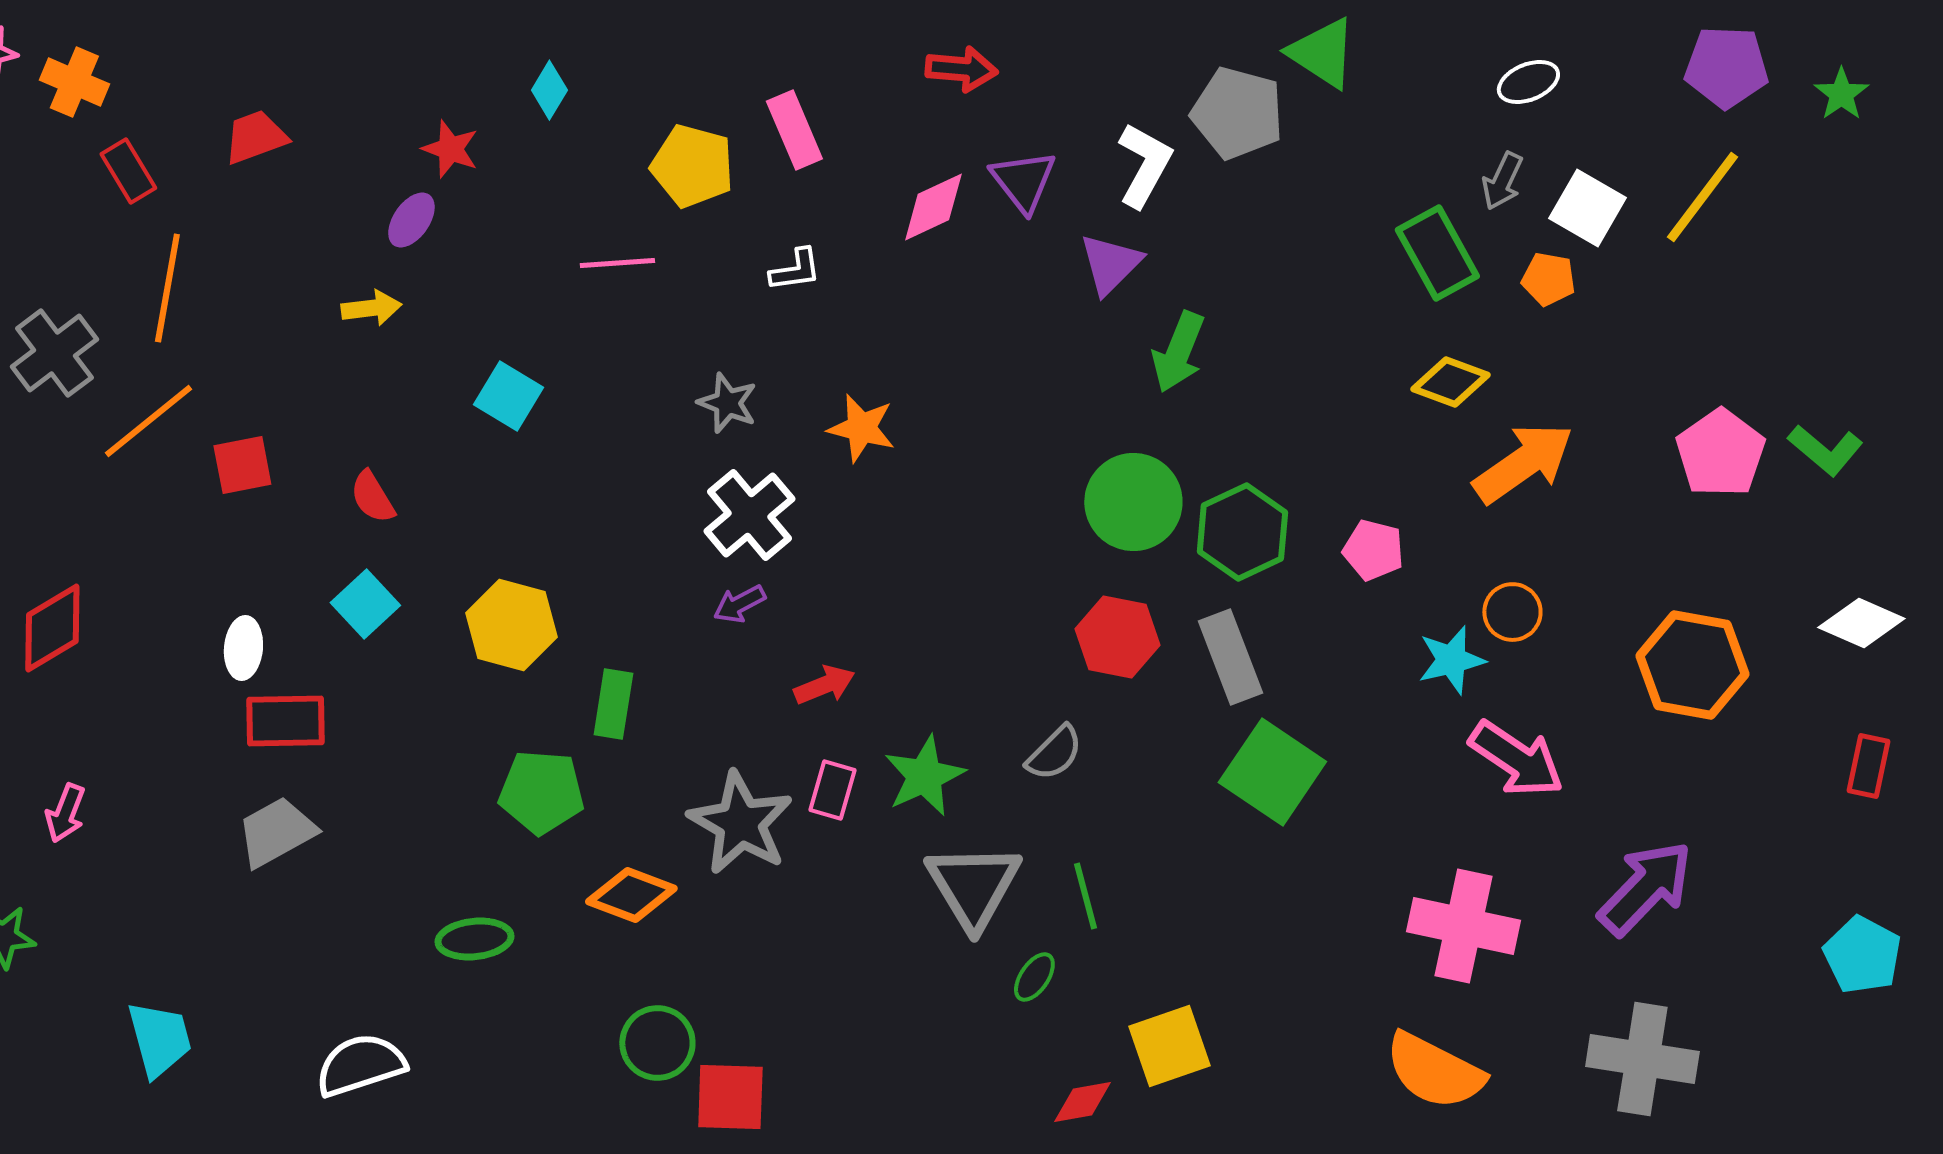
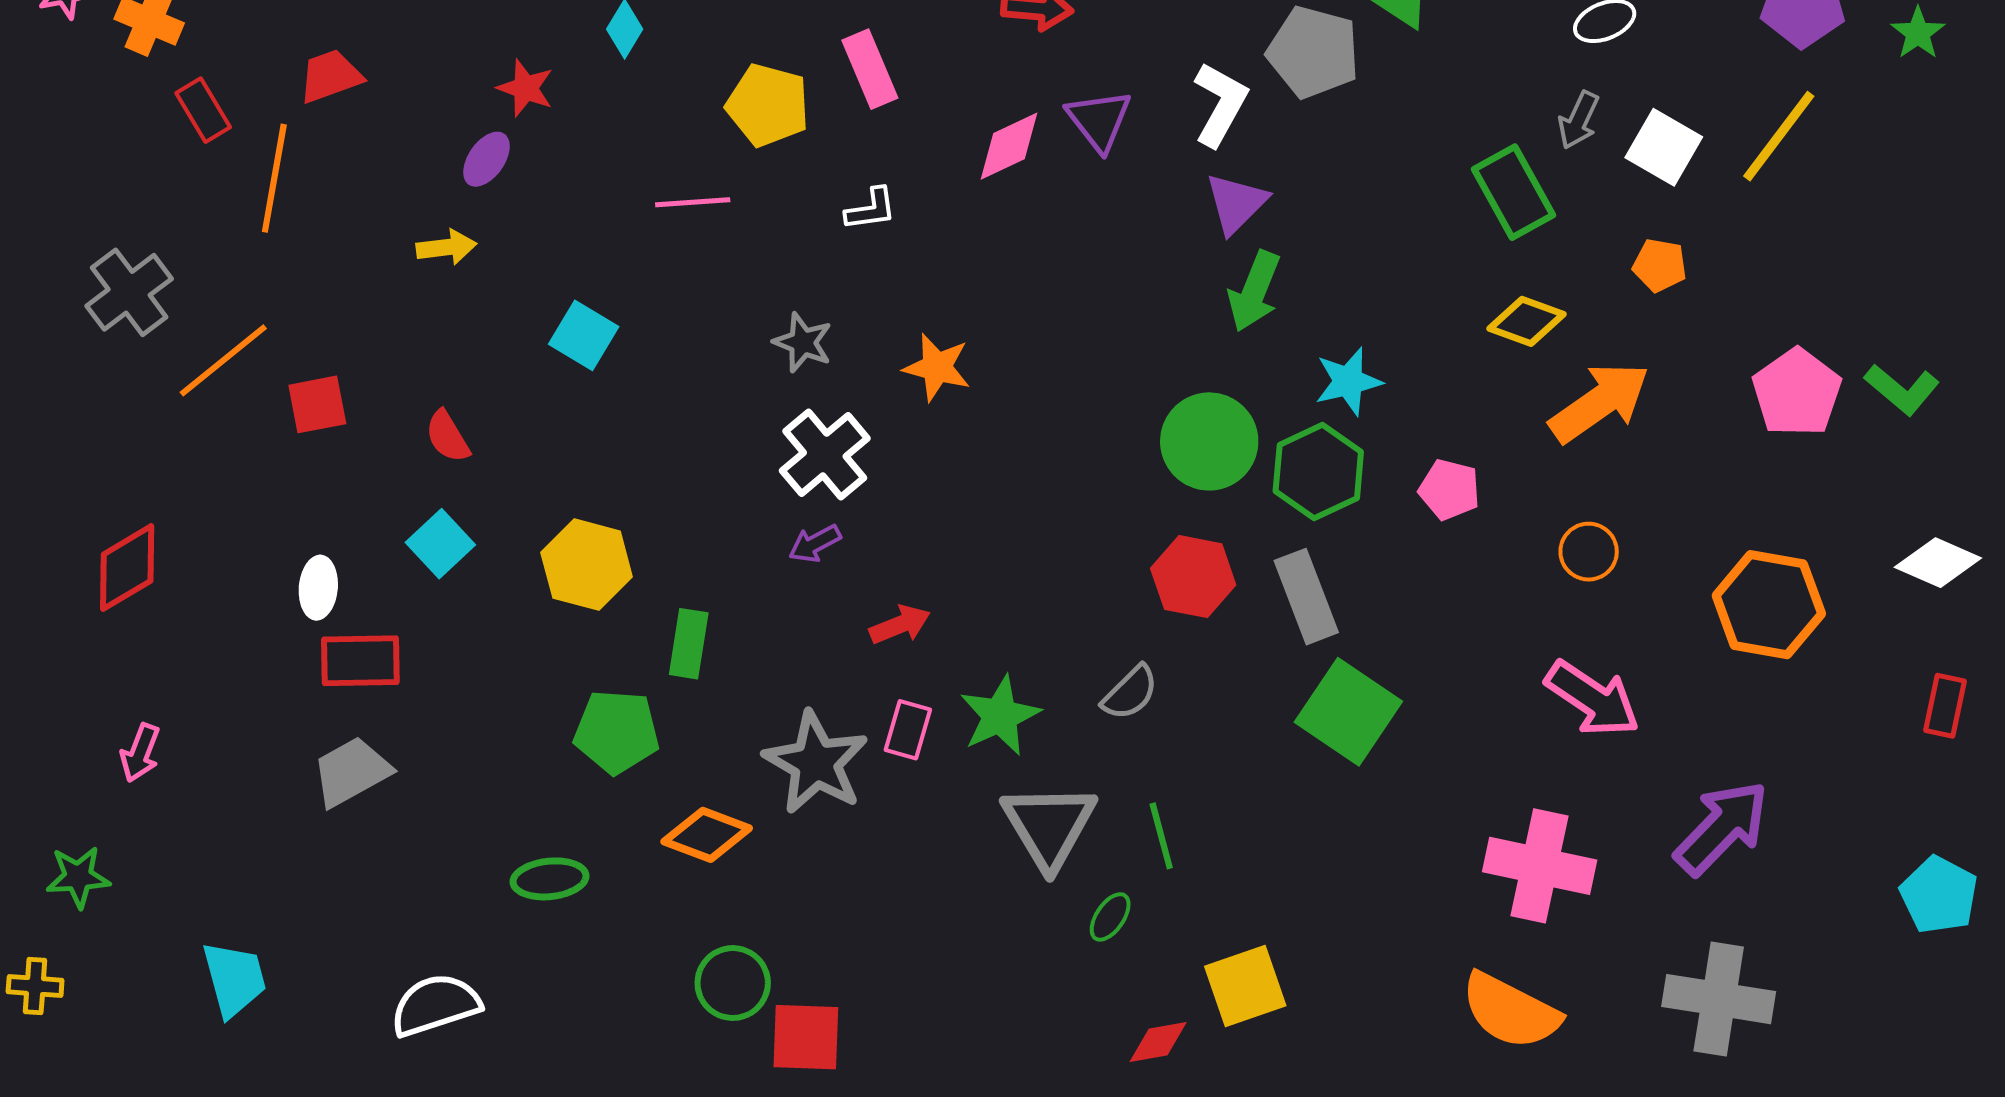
purple triangle: (1110, 264) -> (1236, 203), moved
orange pentagon: (1548, 279) -> (1660, 265), moved
orange line: (167, 288) -> (274, 178), moved
cyan star: (1451, 660) -> (1348, 381), moved

